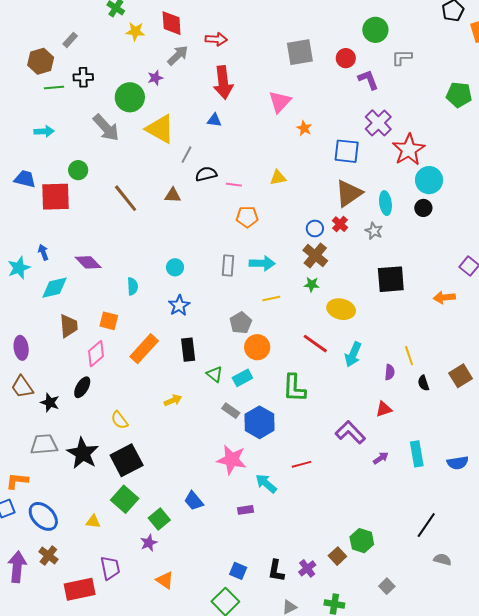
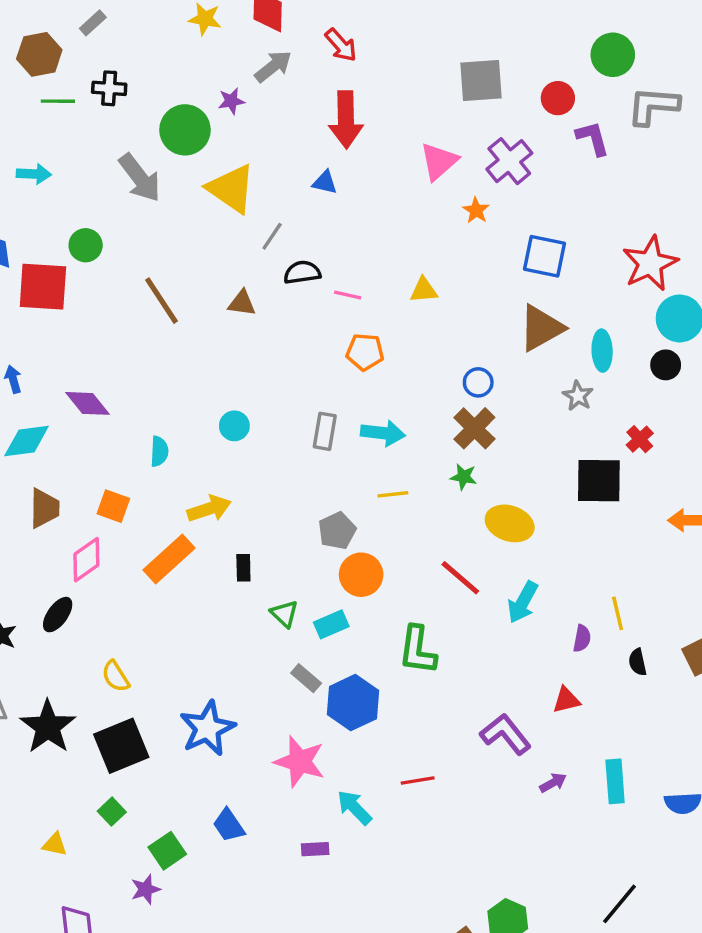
red arrow: (216, 39) -> (341, 45), turned 40
gray L-shape: (402, 57) -> (653, 106), size x1.5
purple cross: (378, 123) -> (509, 161), moved
red cross: (340, 224) -> (640, 439), moved
blue star: (179, 305) -> (207, 728), moved, size x1.5
black rectangle: (188, 350) -> (243, 568), size x0.7
yellow arrow: (173, 400) -> (209, 509), moved, size x1.4
green square: (125, 499) -> (112, 812), size x0.6

